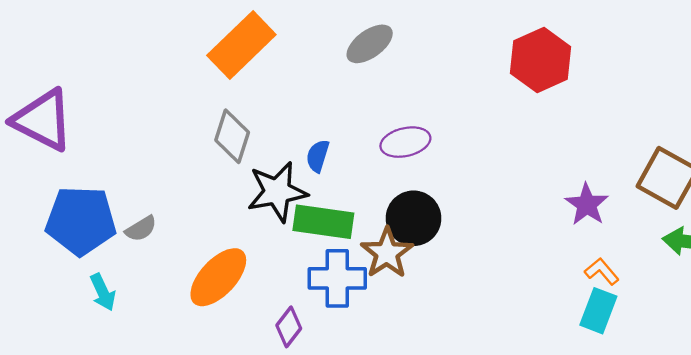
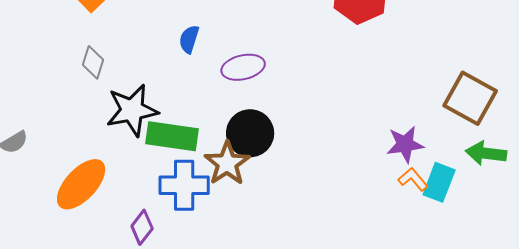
gray diamond: (232, 136) -> (93, 62), size x0.7
blue semicircle: (318, 156) -> (189, 39), moved
purple star: (587, 204) -> (405, 144), moved, turned 30
cyan rectangle: (598, 311) -> (439, 182), moved

